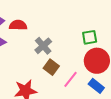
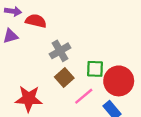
green square: (90, 37) -> (95, 69), moved

